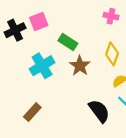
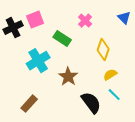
pink cross: (111, 16) -> (85, 21), moved, turned 32
brown star: (80, 66) -> (68, 77), moved

